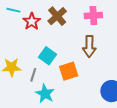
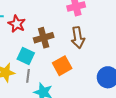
brown cross: (57, 16) -> (44, 38), moved, turned 36
cyan square: (48, 56) -> (26, 56), moved

